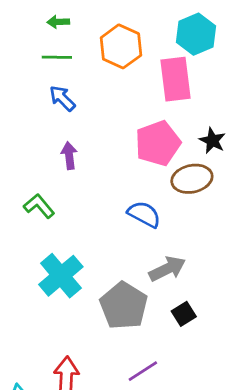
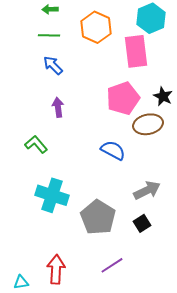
gray arrow: (167, 269) -> (147, 190), moved
cyan cross: (61, 276) -> (52, 195), turned -32

